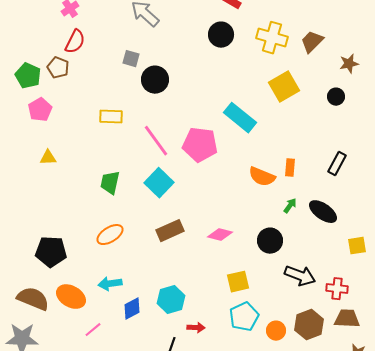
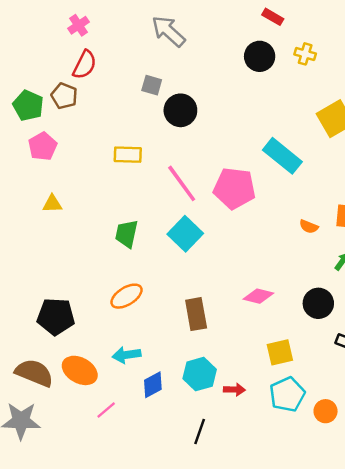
yellow cross: (272, 38) -> (305, 54), moved, size x0.6
orange semicircle: (262, 177) -> (309, 227), size x0.6
brown rectangle: (170, 231) -> (196, 314), moved, turned -76
red arrow: (196, 328) -> (234, 390), moved

